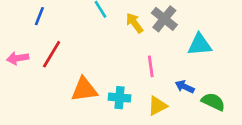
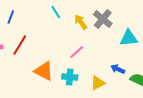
pink line: (151, 66) -> (77, 52), moved, turned 56
orange triangle: (84, 89) -> (44, 71), turned 35

